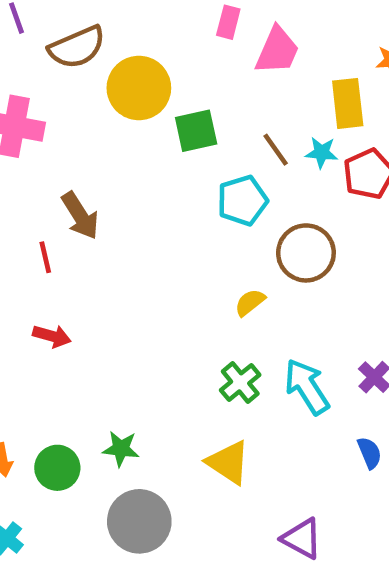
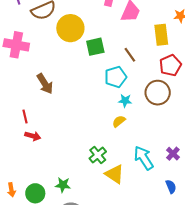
cyan star: (322, 152) -> (125, 101), moved
brown circle: (306, 253) -> (158, 93), moved
red line: (45, 257) -> (25, 117), moved
green cross: (240, 382) -> (98, 155), moved
yellow triangle: (228, 462) -> (115, 174), moved

